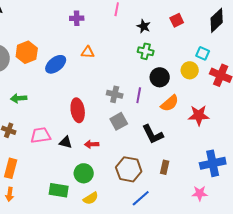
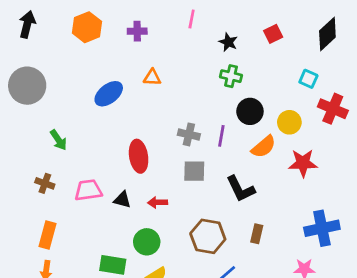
orange hexagon: (27, 52) -> (87, 27), moved
yellow circle: (190, 70) -> (289, 122), moved
green arrow: (19, 98) -> (58, 140), turned -119
gray square: (119, 121) -> (194, 171), turned 30

